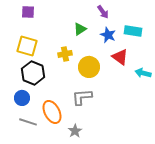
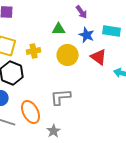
green triangle: (80, 29) -> (59, 29), turned 32
yellow cross: (65, 54) -> (34, 51), moved
yellow circle: (89, 67) -> (68, 55), moved

